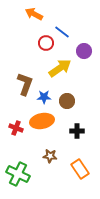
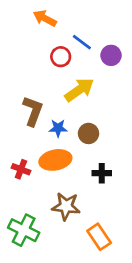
purple circle: (84, 51) -> (111, 55), moved
brown star: (50, 156) -> (66, 206), size x1.5
orange rectangle: (80, 169) -> (99, 237), moved

